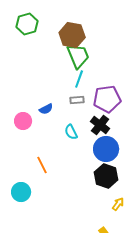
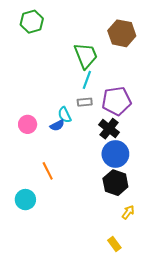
brown hexagon: (72, 35) -> (122, 33), moved
blue semicircle: (46, 109) -> (57, 125), moved
cyan semicircle: (71, 132) -> (65, 115), moved

